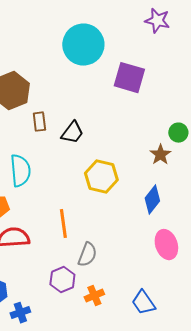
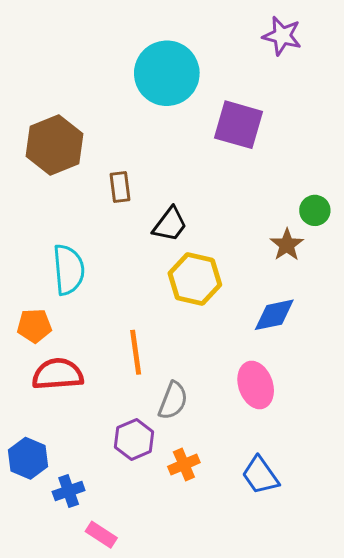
brown rectangle: (39, 122) -> (120, 187), moved
black trapezoid: (72, 133) -> (170, 224), moved
blue diamond: (152, 200) -> (274, 315), turned 40
pink ellipse: (166, 245) -> (256, 385), moved

